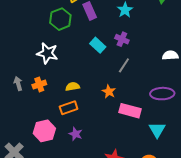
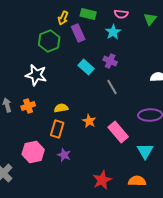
gray line: (124, 65) -> (112, 87), turned -63
orange star: (109, 92) -> (89, 121), moved
orange rectangle: (69, 108) -> (57, 129), turned -54
pink rectangle: (130, 111) -> (118, 132), turned 35

